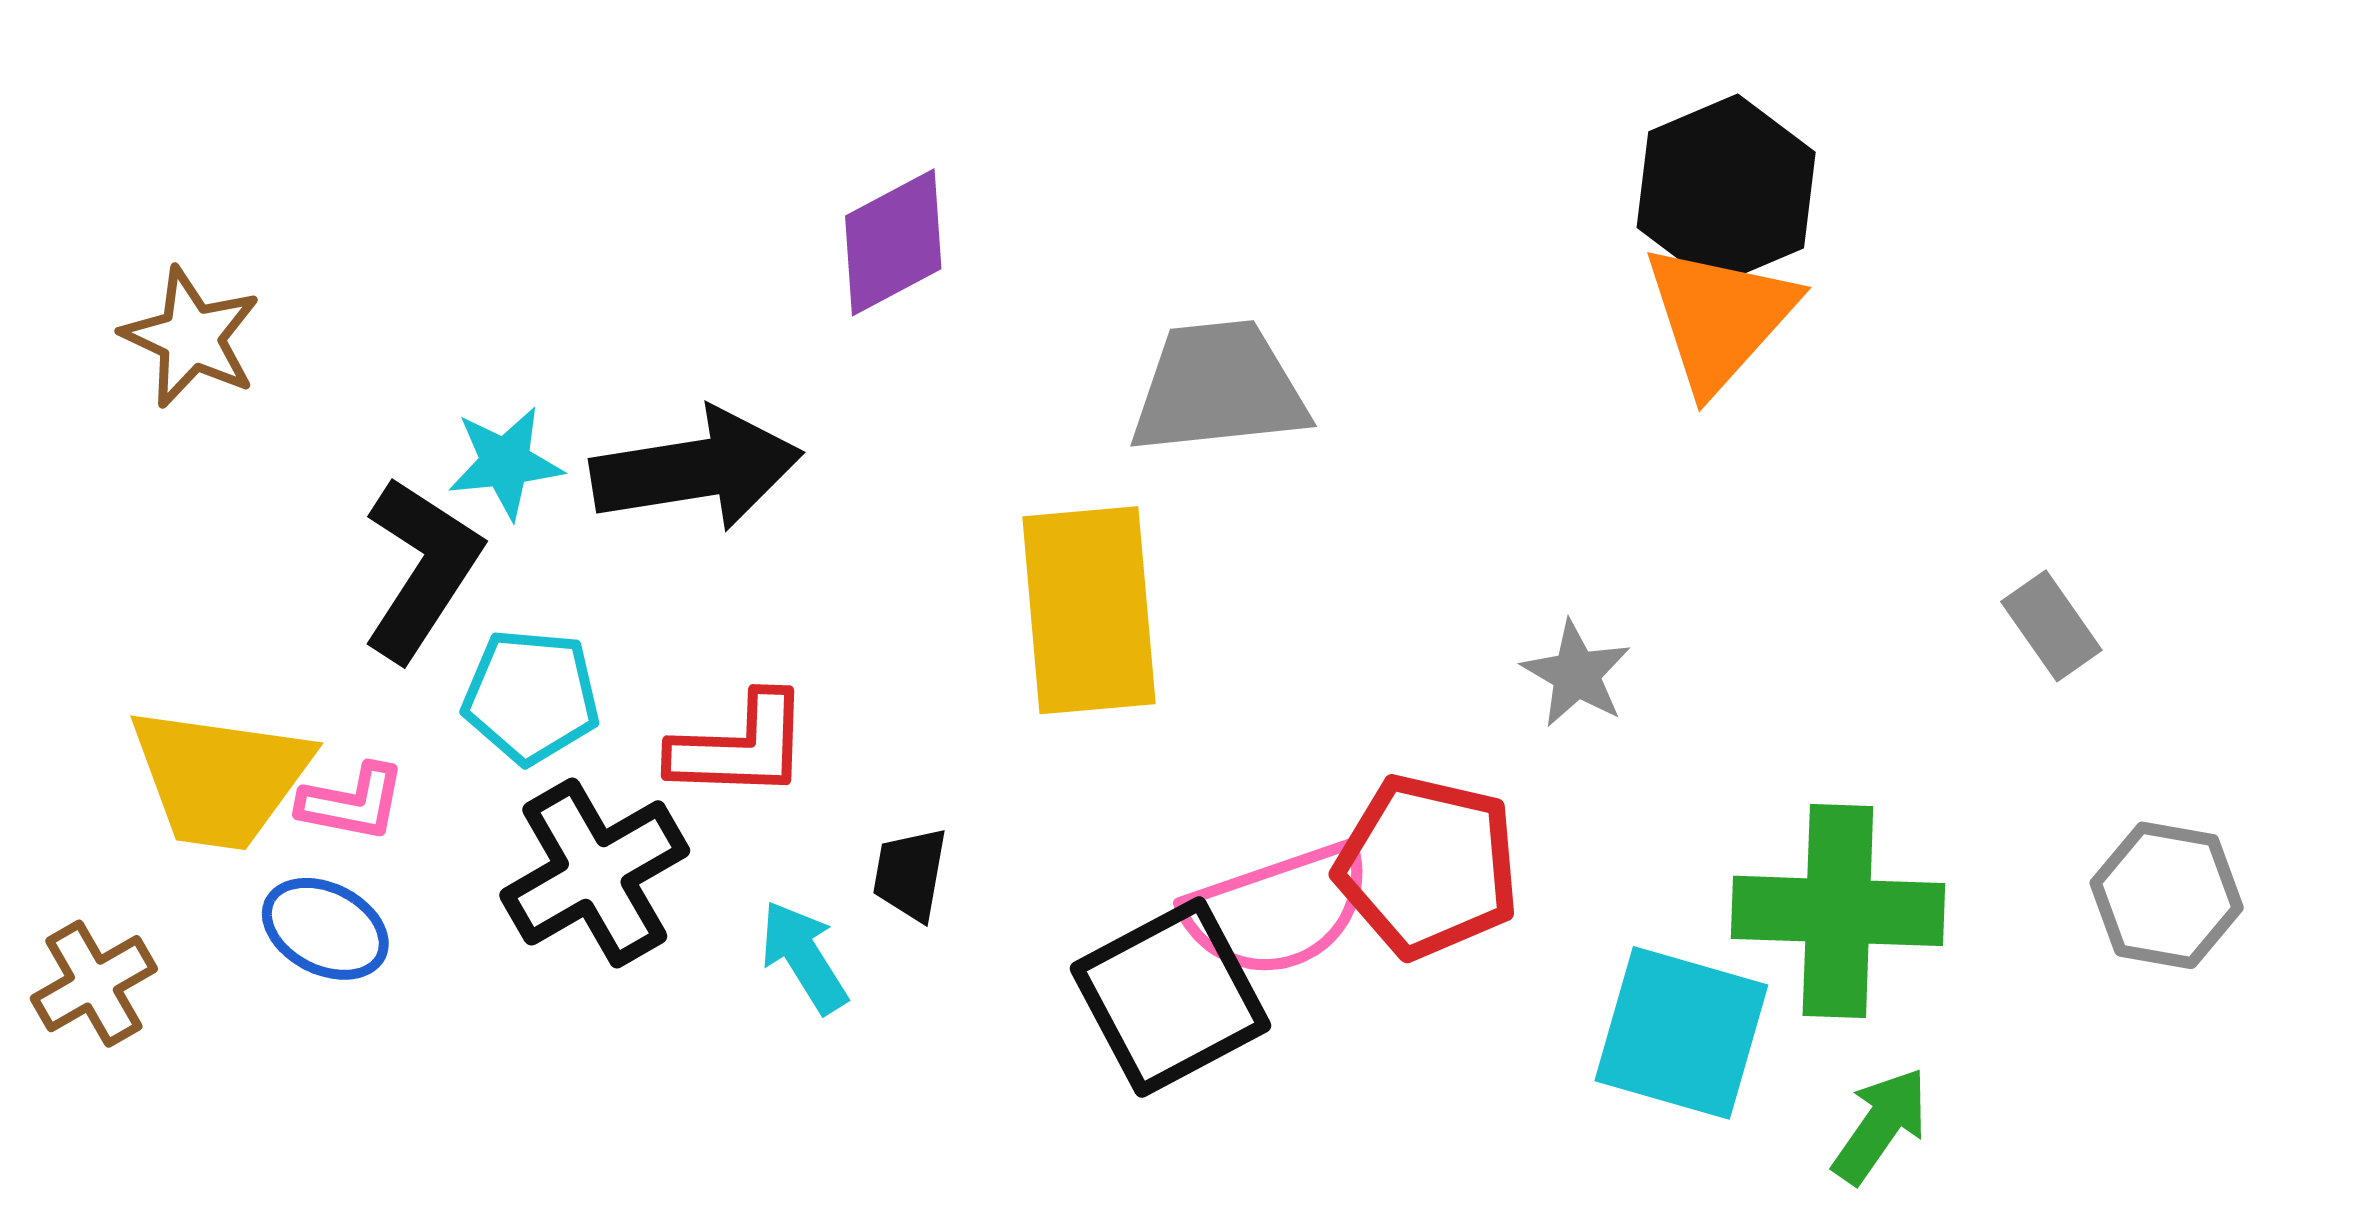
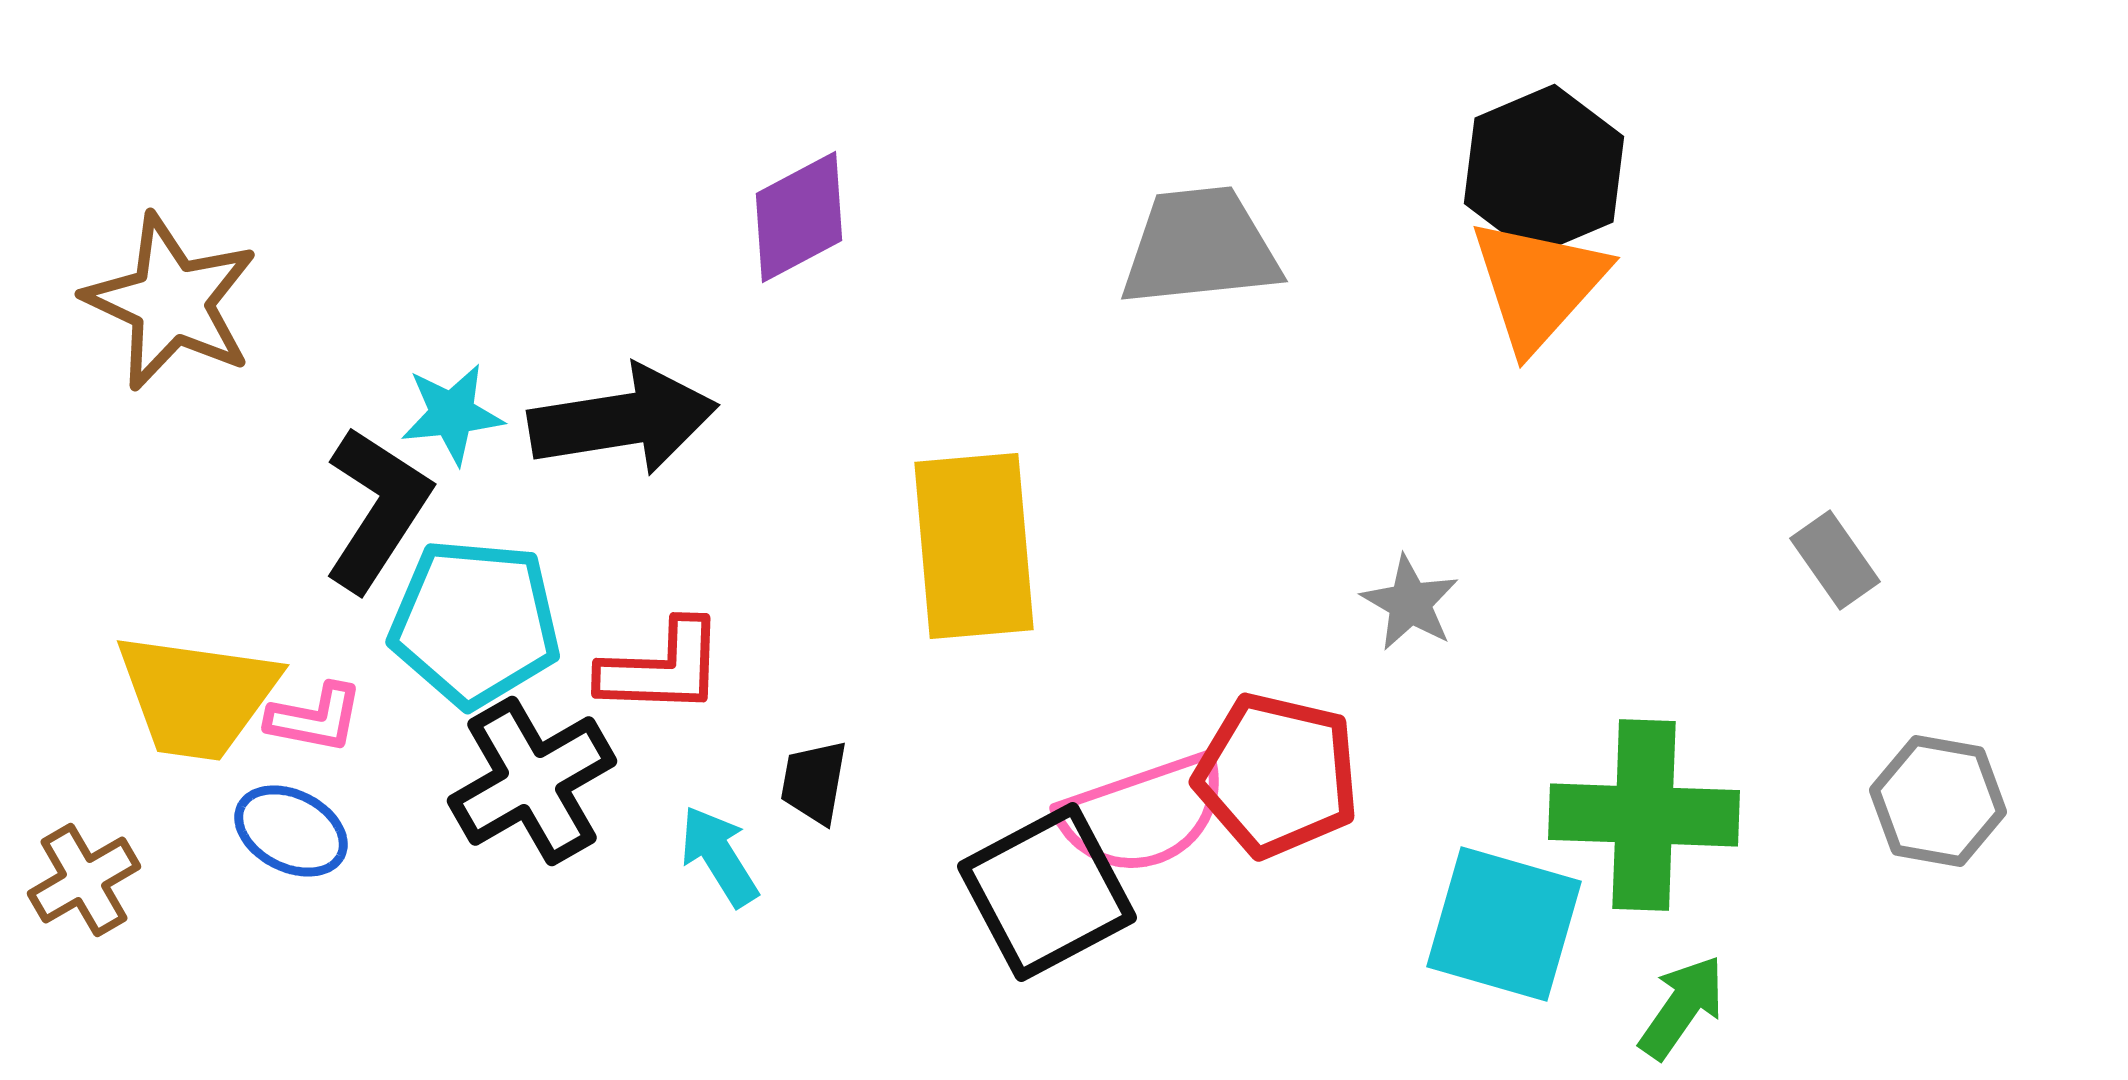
brown star: (191, 337) -> (171, 302), size x1.4
gray trapezoid: (1219, 388) -> (1200, 247), moved
cyan pentagon: (531, 696) -> (475, 623), size x1.4

